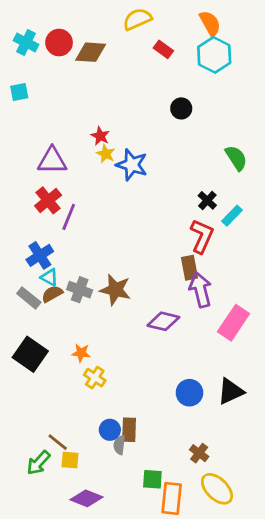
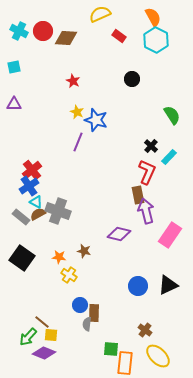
red star: (100, 136) -> (73, 81), moved
purple triangle: (52, 161) -> (14, 104), moved, size x0.7
red cross: (48, 200) -> (32, 170), moved
purple line: (69, 217) -> (78, 142), moved
gray cross: (80, 290) -> (58, 211), size x1.4
brown star: (115, 290) -> (84, 251), moved, size x0.6
blue circle: (110, 430) -> (80, 305), moved
purple diamond: (86, 498) -> (44, 353), moved

